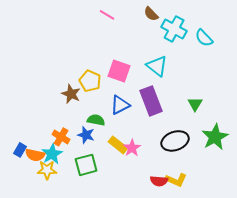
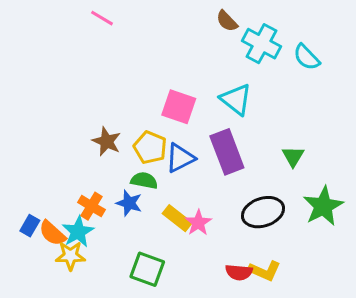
pink line: (107, 15) -> (102, 18), moved
yellow pentagon: (90, 81) -> (150, 147), moved
orange semicircle: (35, 155) -> (52, 233), turned 30
green square: (86, 165) -> (147, 269), moved, turned 35

